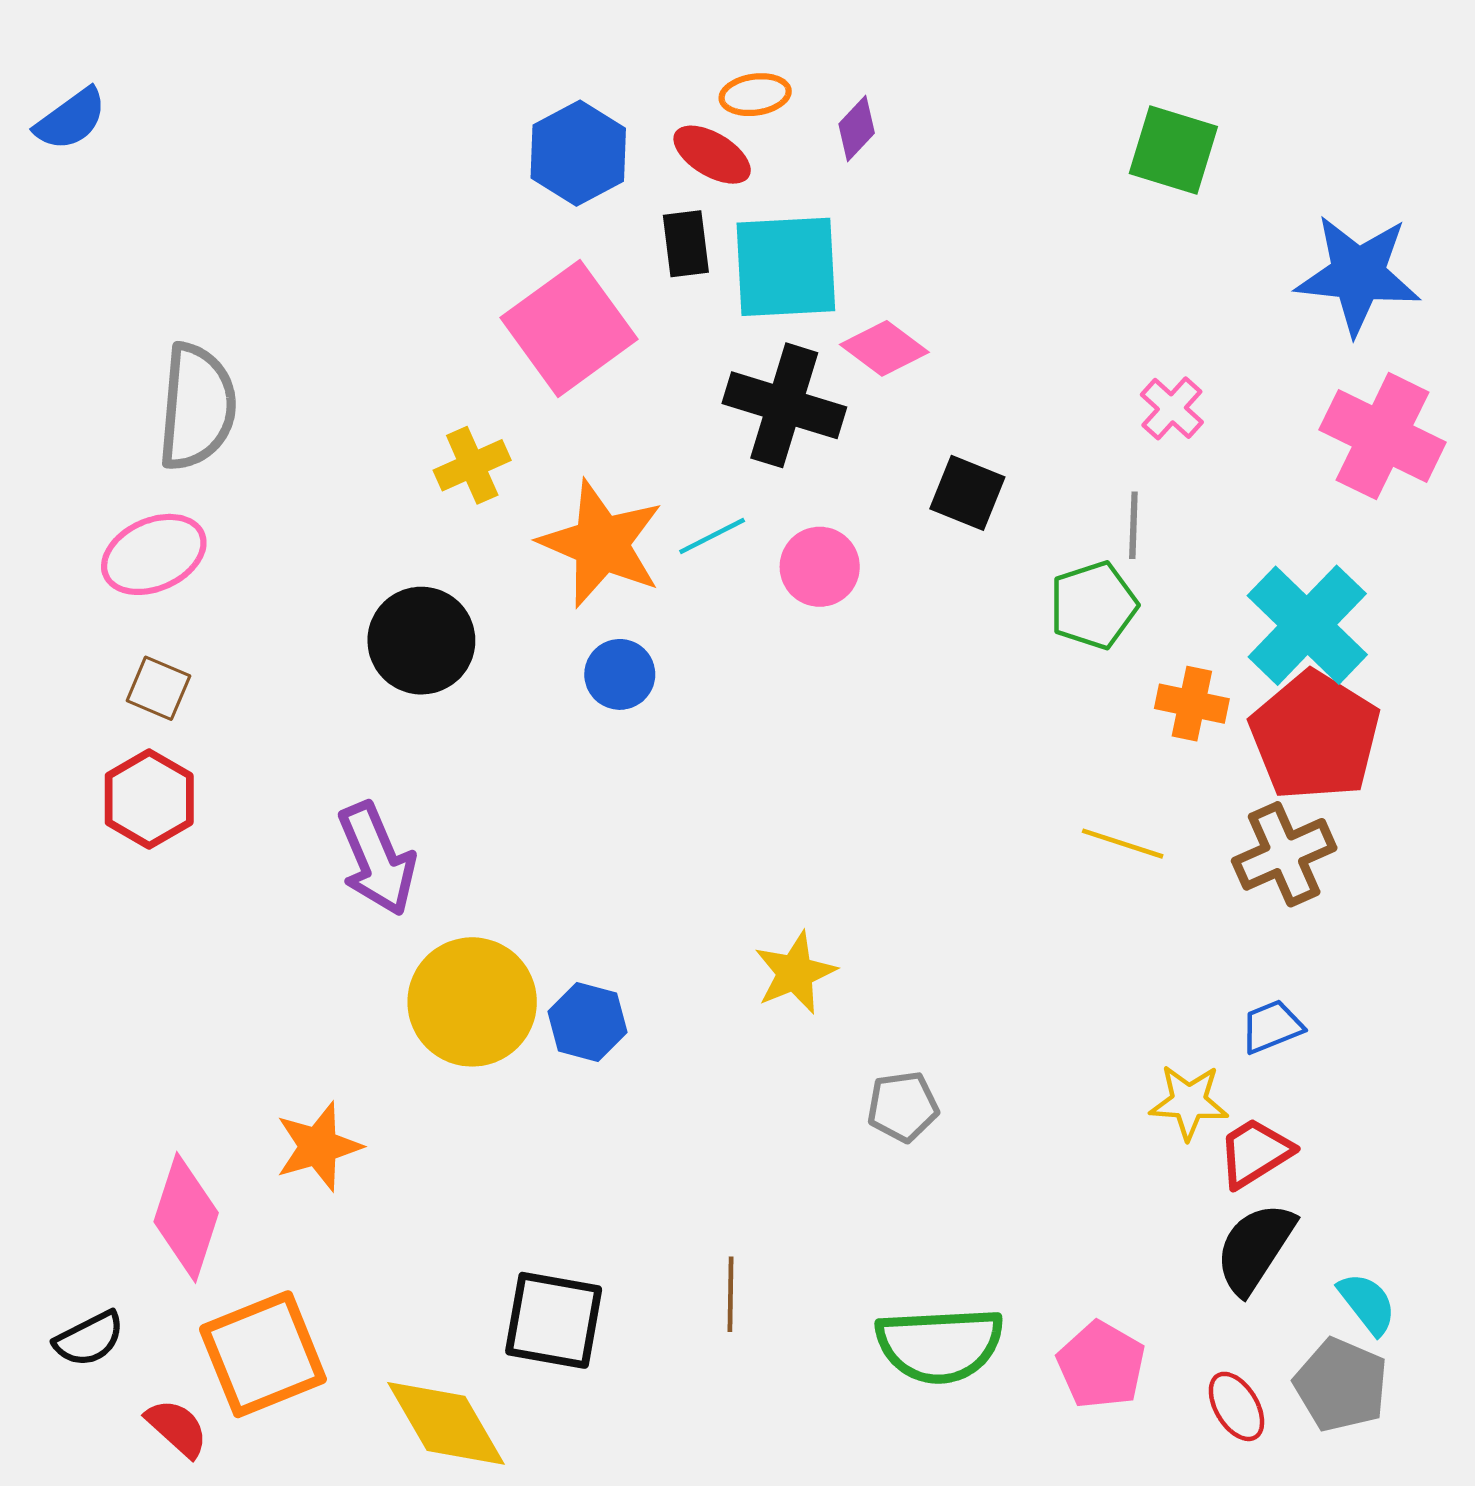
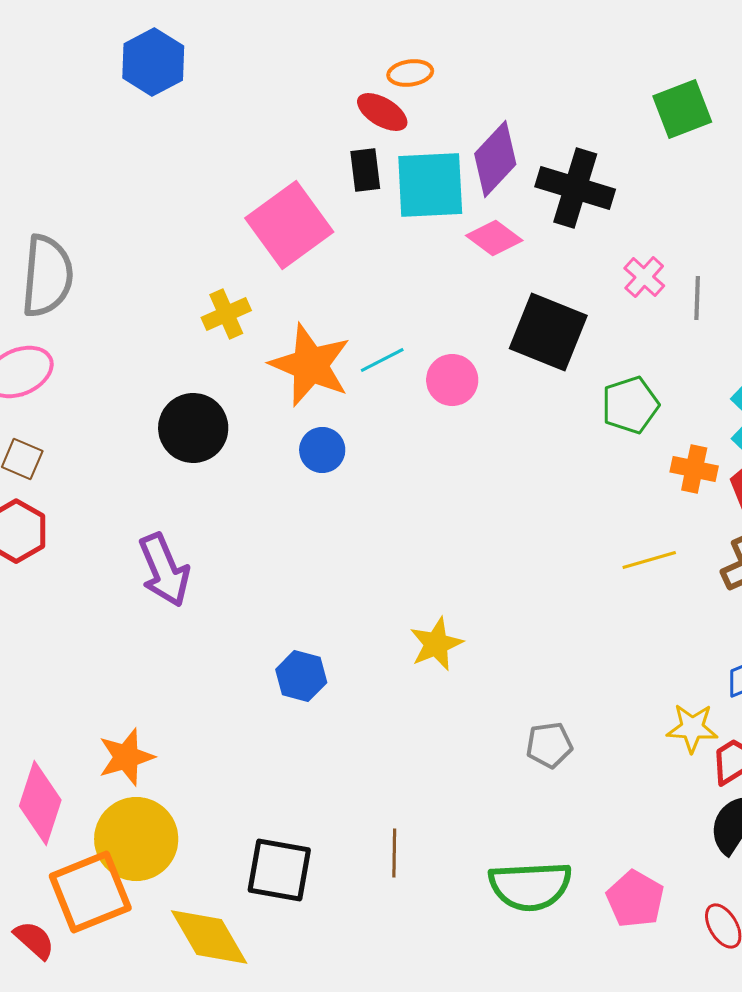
purple diamond: (857, 128) -> (495, 159), moved, size x1.8
green square: (1173, 150) -> (682, 109), turned -38
blue hexagon: (578, 153) -> (153, 62), moved
black cross: (784, 405) -> (575, 188), moved
pink cross: (1172, 408) -> (644, 277), moved
black square: (967, 493) -> (548, 332), size x1.6
gray line: (1133, 525) -> (697, 298), moved
yellow line: (1123, 844) -> (649, 560), turned -34
yellow circle: (472, 1002) -> (136, 839), moved
gray pentagon: (903, 1107) -> (549, 745), moved

